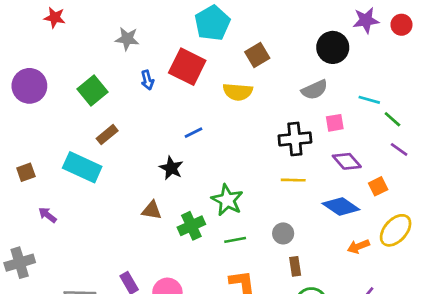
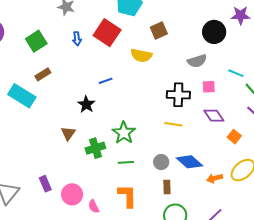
orange square: (378, 186) -> (234, 137), turned -32
blue diamond: (341, 207) -> (189, 162), moved
brown triangle: (152, 210) -> (68, 133), turned 49

